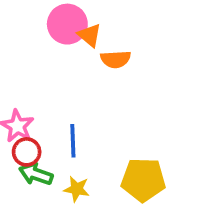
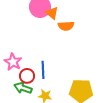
red circle: (27, 152) -> (27, 76), moved

